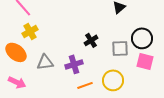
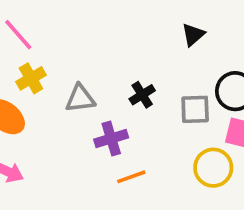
gray triangle: (45, 62) -> (80, 98), moved
yellow circle: (113, 80) -> (213, 168), moved

